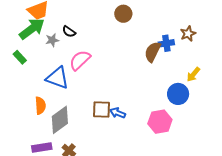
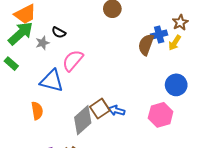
yellow arrow: (193, 74) -> (175, 43), moved
brown square: (102, 110) -> (100, 109), turned -30
gray diamond: (60, 120) -> (83, 120), moved

